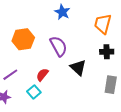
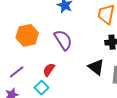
black triangle: (78, 68) -> (96, 67), moved

